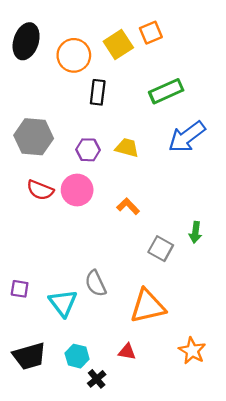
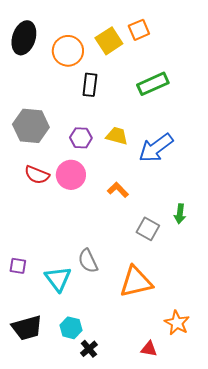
blue arrow: (187, 137) -> (156, 148), moved
red triangle: (127, 352) -> (149, 349), moved

